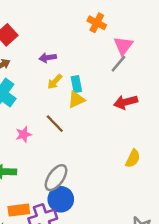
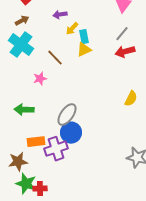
gray line: (118, 64) -> (122, 34), moved
yellow arrow: (55, 82) -> (72, 29), moved
brown line: (55, 124) -> (55, 58), moved

